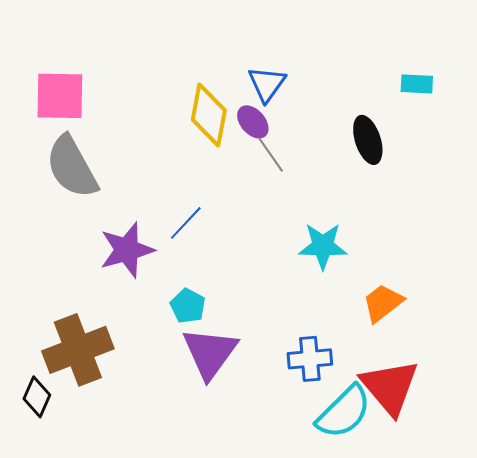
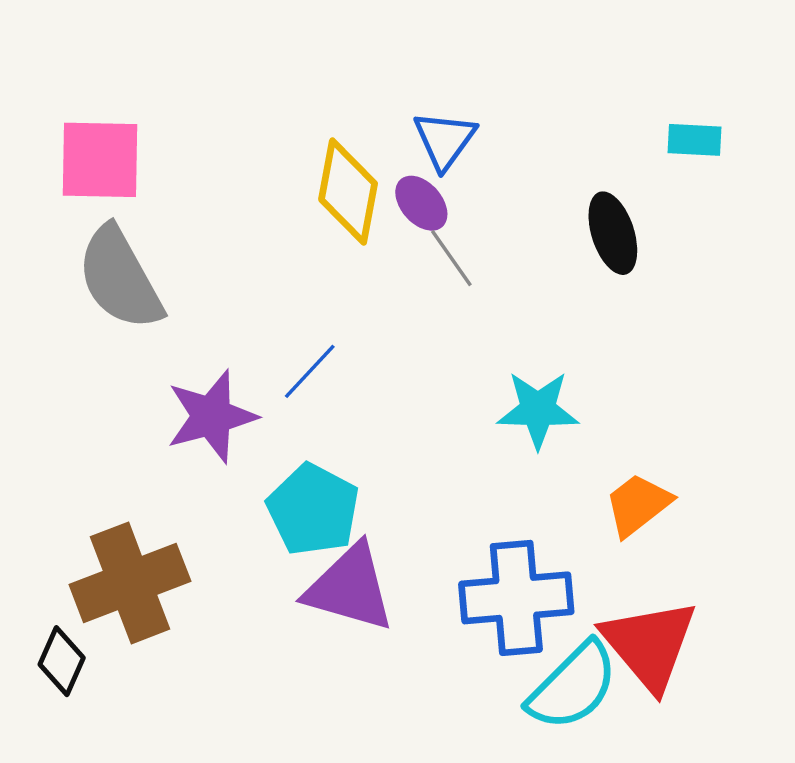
cyan pentagon: (188, 306) -> (313, 510), size x1.6
purple triangle: (210, 353) -> (350, 588), turned -50
blue cross: (310, 359) -> (516, 598), size x1.5

